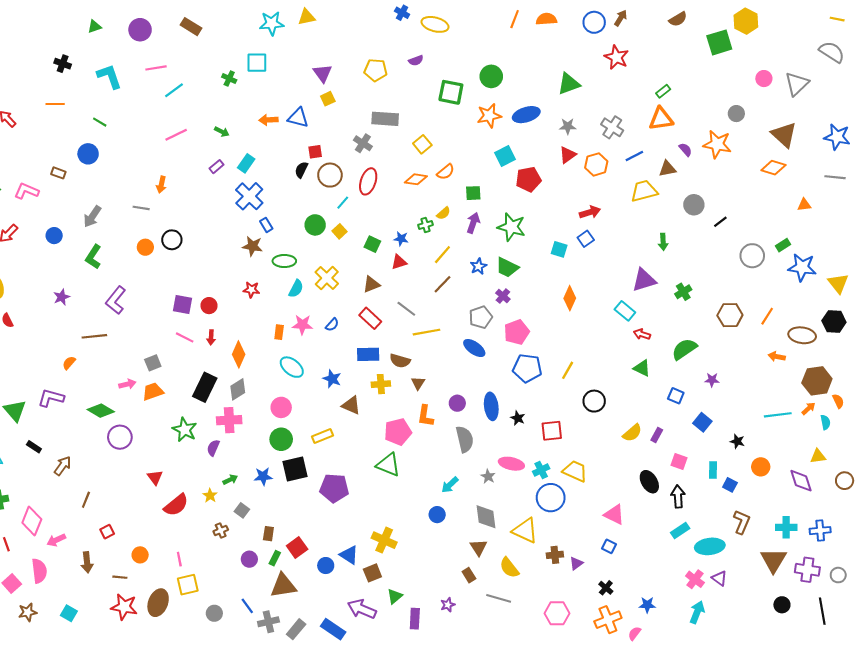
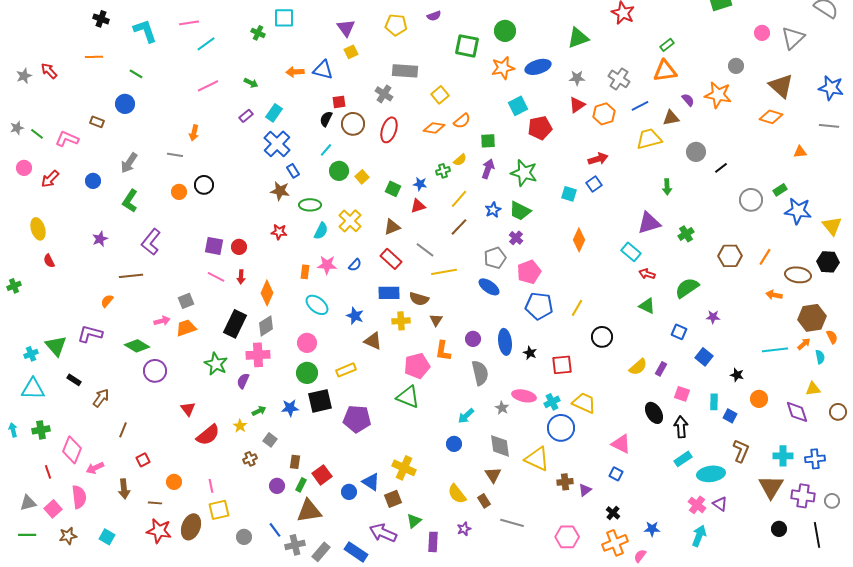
cyan line: (343, 203) -> (326, 150), moved
yellow semicircle: (509, 568) -> (457, 494), moved

